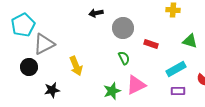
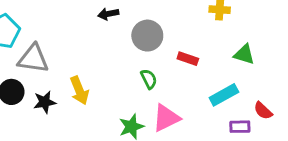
gray triangle: (44, 44) -> (33, 59), turned 35
black star: (52, 90) -> (45, 102), moved
purple rectangle: (178, 91) -> (240, 127), moved

